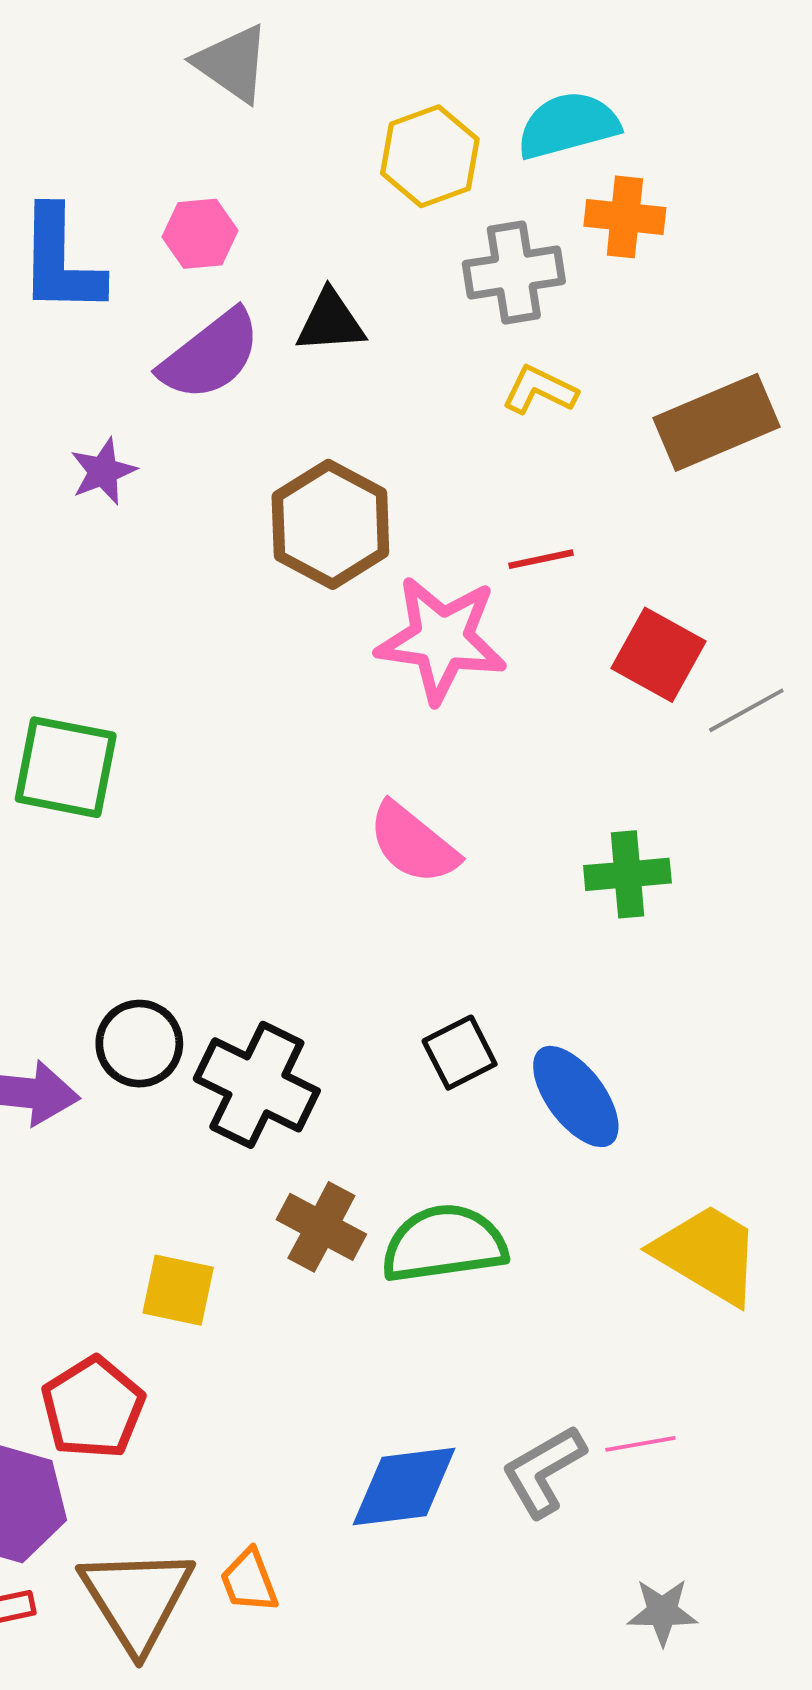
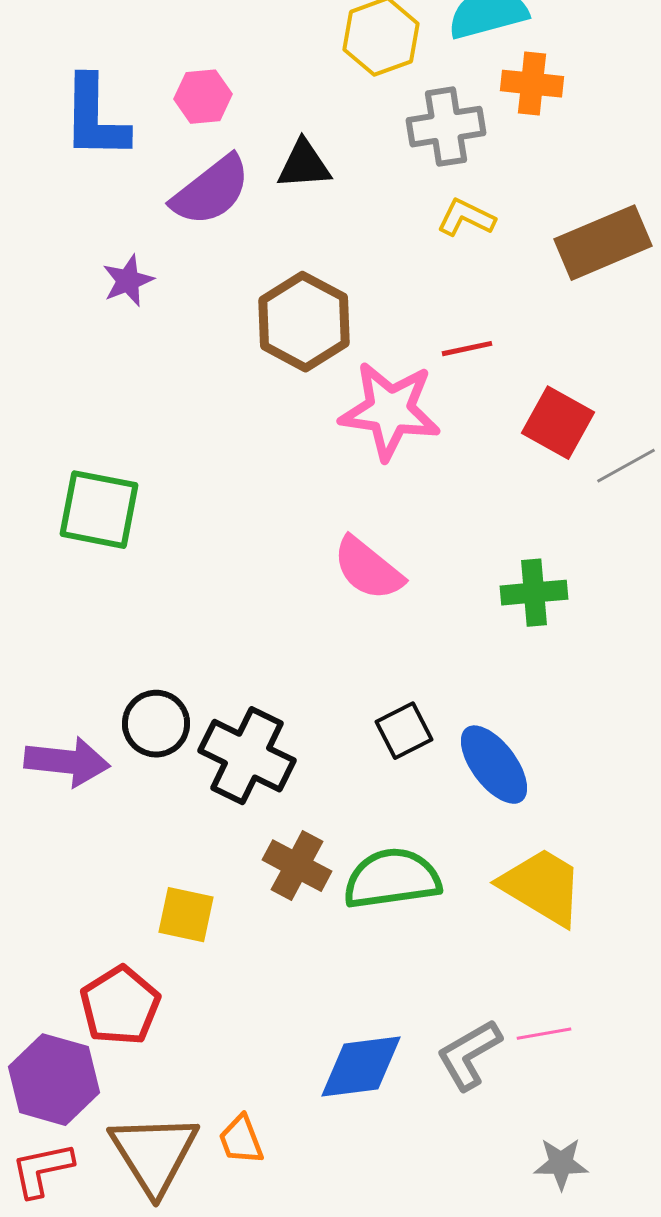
yellow trapezoid: (708, 1254) -> (542, 887), moved

